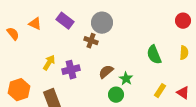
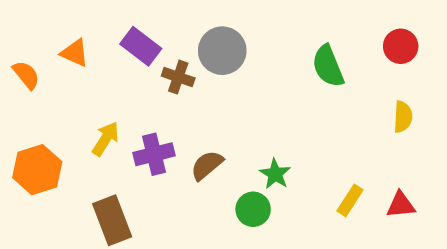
brown cross: (91, 41) -> (178, 77), moved
green semicircle: (154, 55) -> (328, 66), moved
brown semicircle: (106, 72) -> (207, 165), moved
orange hexagon: (19, 90) -> (37, 170), moved
red triangle: (183, 93) -> (401, 205), turned -40

